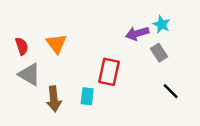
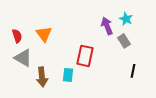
purple arrow: (137, 33) -> (107, 26), turned 84
black line: (171, 91) -> (133, 71), turned 56

